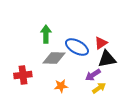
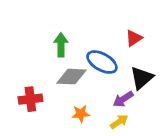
red triangle: (101, 43) -> (134, 38), moved
black triangle: (107, 59) -> (142, 78), turned -30
yellow arrow: (99, 88) -> (119, 122), moved

